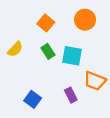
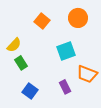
green rectangle: (48, 51) -> (21, 63), moved
cyan square: (72, 56) -> (66, 51), turned -30

